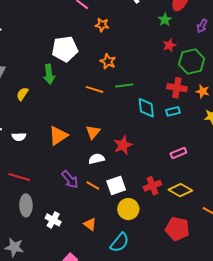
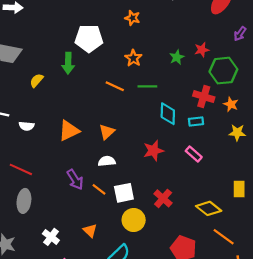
green star: (165, 20) -> (177, 57), moved
red star: (123, 145) -> (153, 151), moved
pink rectangle: (178, 153) -> (194, 154), moved, turned 56
red cross: (152, 186) -> (163, 198), turned -36
yellow diamond: (180, 190) -> (209, 208), moved
white cross: (53, 220) -> (51, 237), moved

